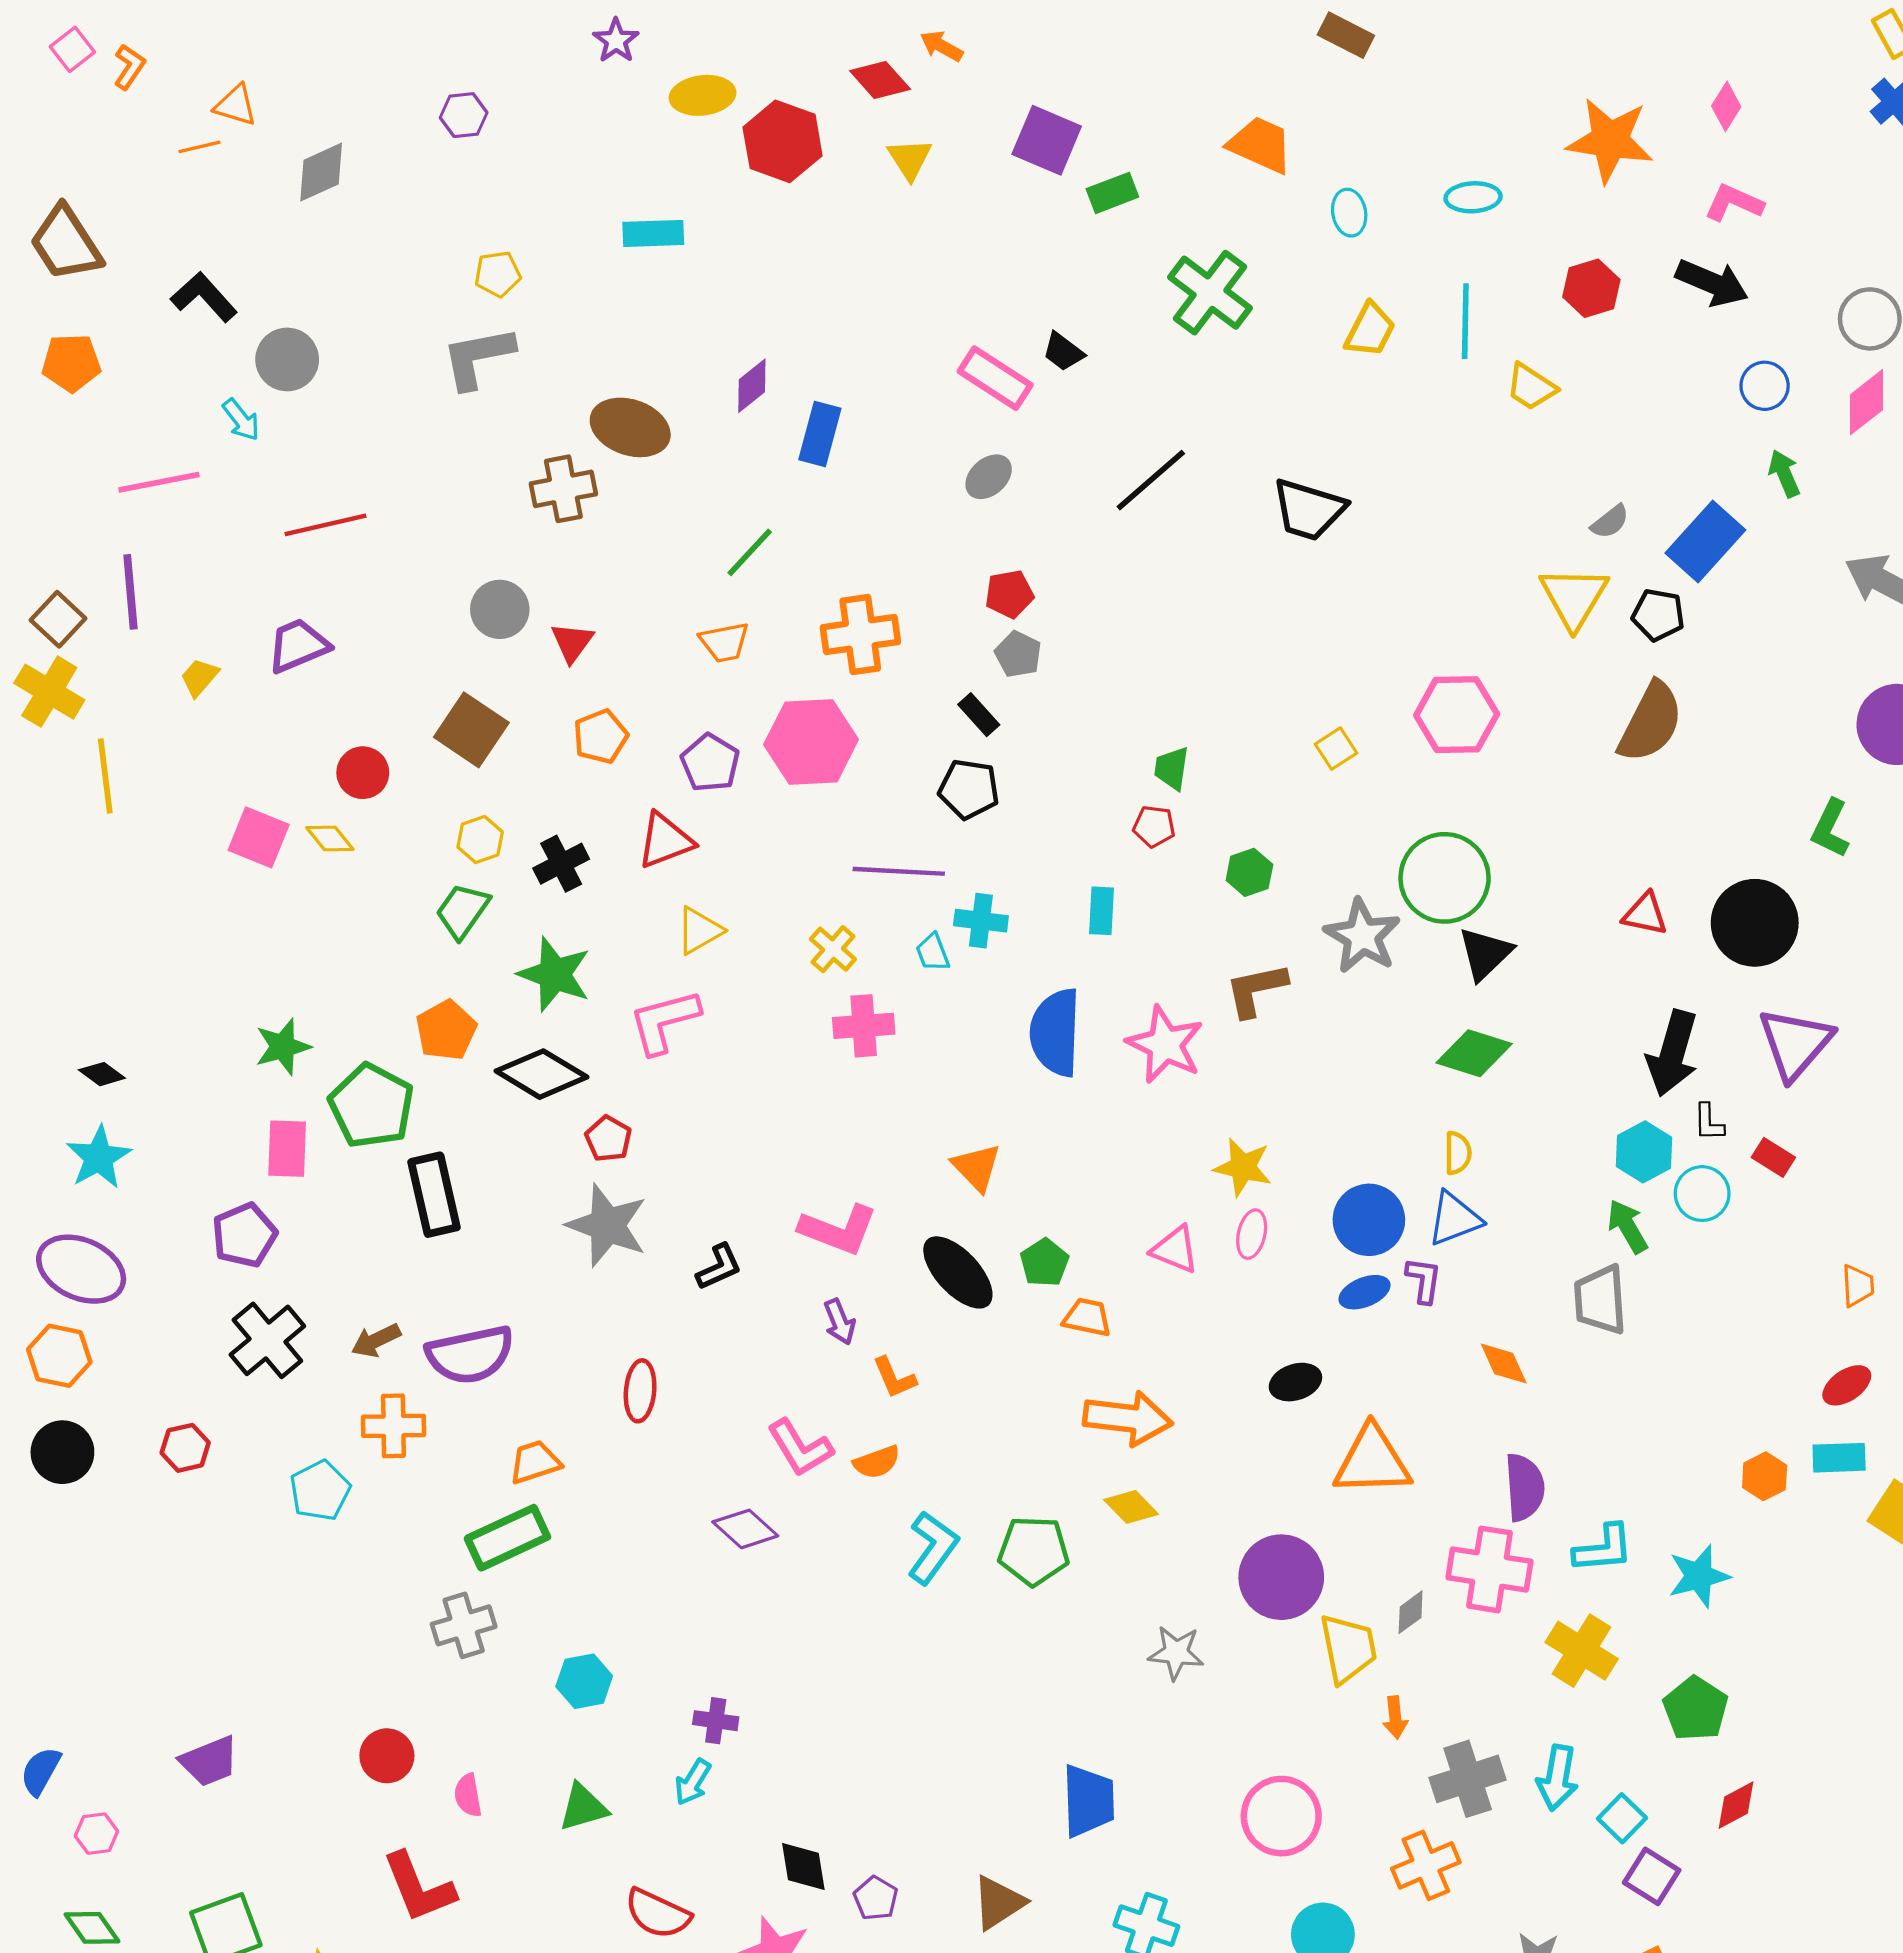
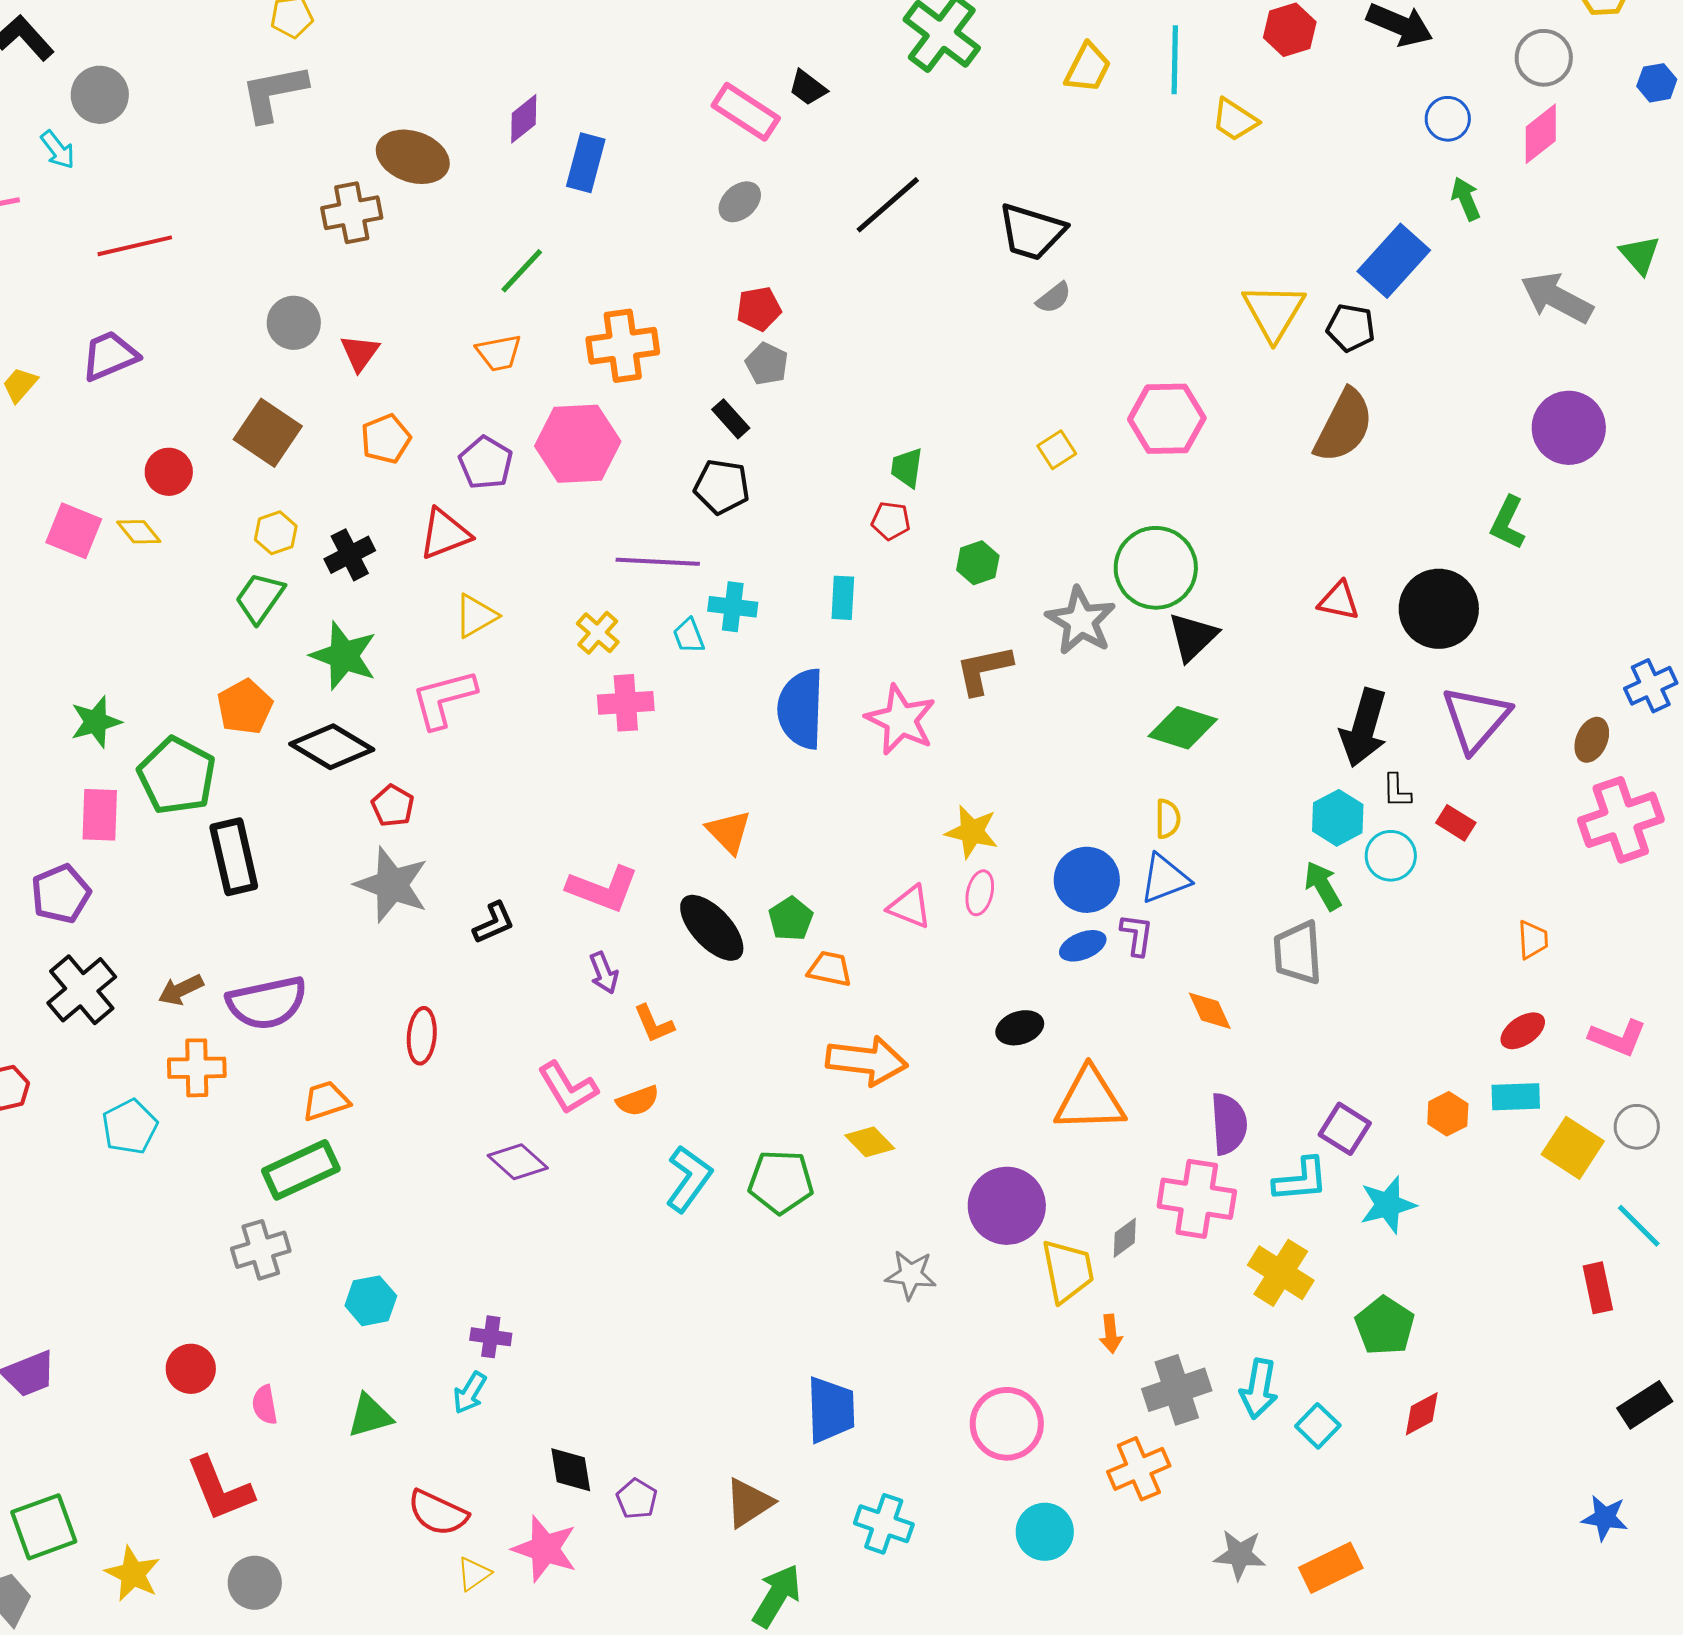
gray semicircle: (1610, 522) -> (1054, 298), moved
purple square: (1652, 1876) -> (1345, 1129), moved

